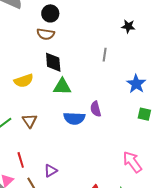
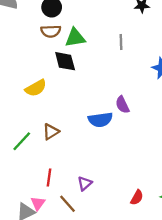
green triangle: (62, 87) -> (75, 38), moved
brown triangle: (30, 121) -> (51, 132), turned 42
red line: (21, 160) -> (49, 177), turned 35

